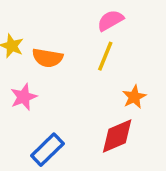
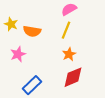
orange star: (134, 97) -> (69, 54), moved

